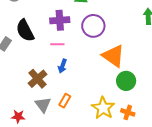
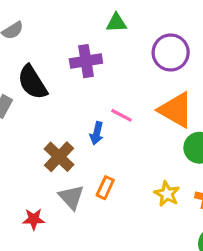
purple circle: (93, 26) -> (171, 52), moved
pink line: (57, 44) -> (121, 115), moved, turned 32
yellow star: (103, 108) -> (167, 194), size x0.7

